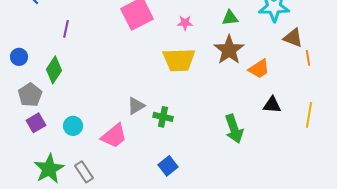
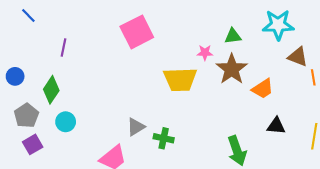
pink star: (185, 23) -> (205, 53), moved
cyan circle: (73, 126) -> (66, 122), moved

